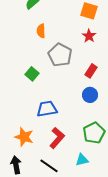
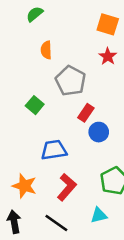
red rectangle: (91, 71) -> (86, 113), moved
blue circle: (90, 95) -> (99, 132), moved

